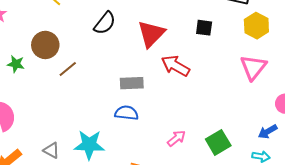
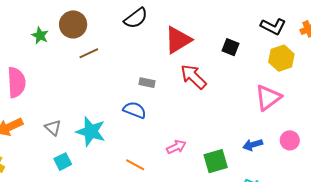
gray rectangle: (132, 83) -> (147, 83), size x0.7
blue arrow: (268, 132) -> (253, 145), moved

